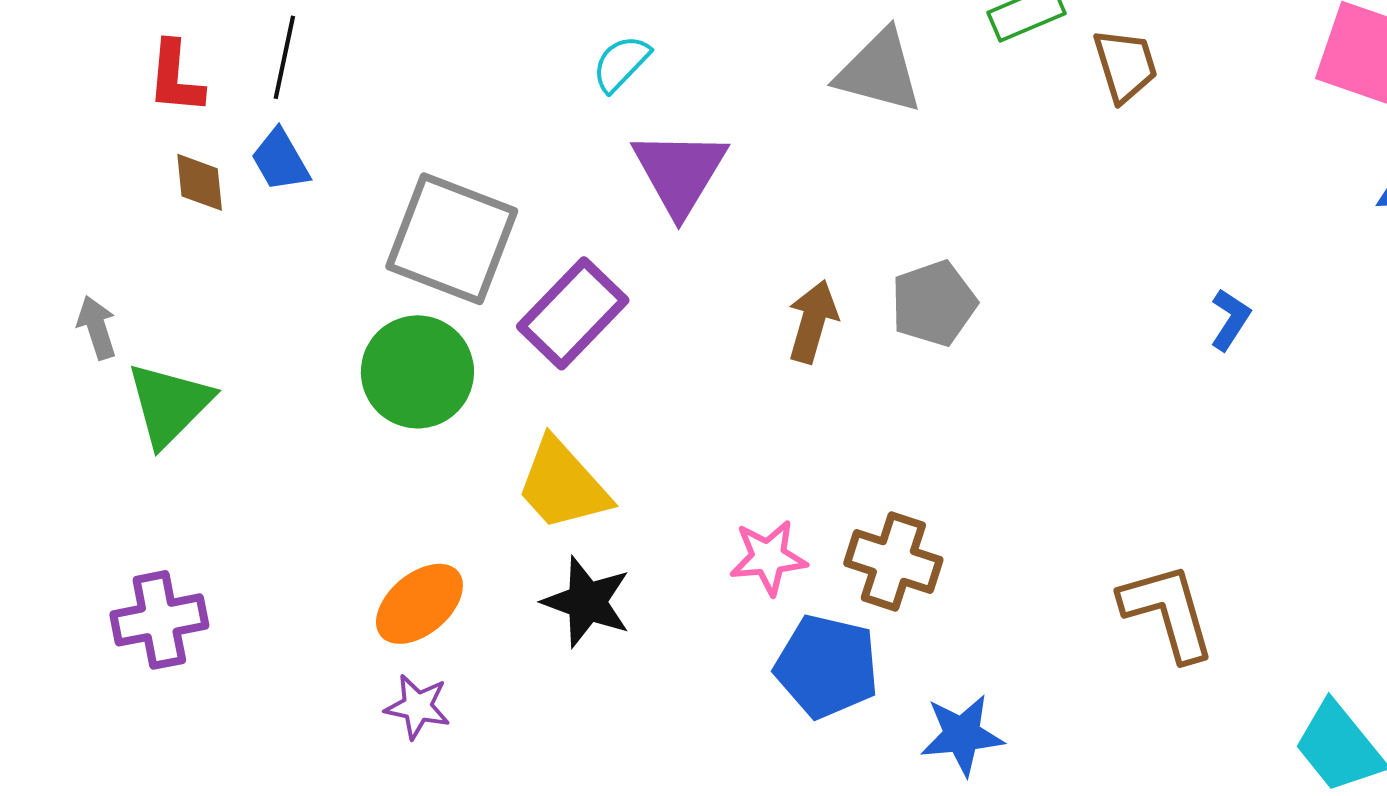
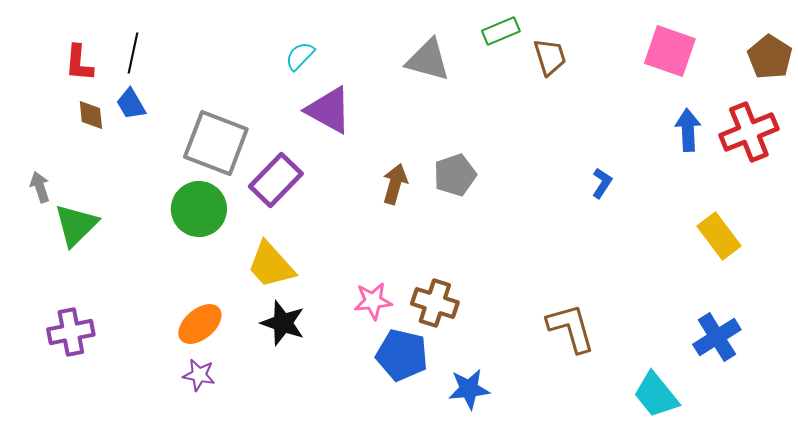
purple triangle: (680, 172) -> (329, 110), turned -32

